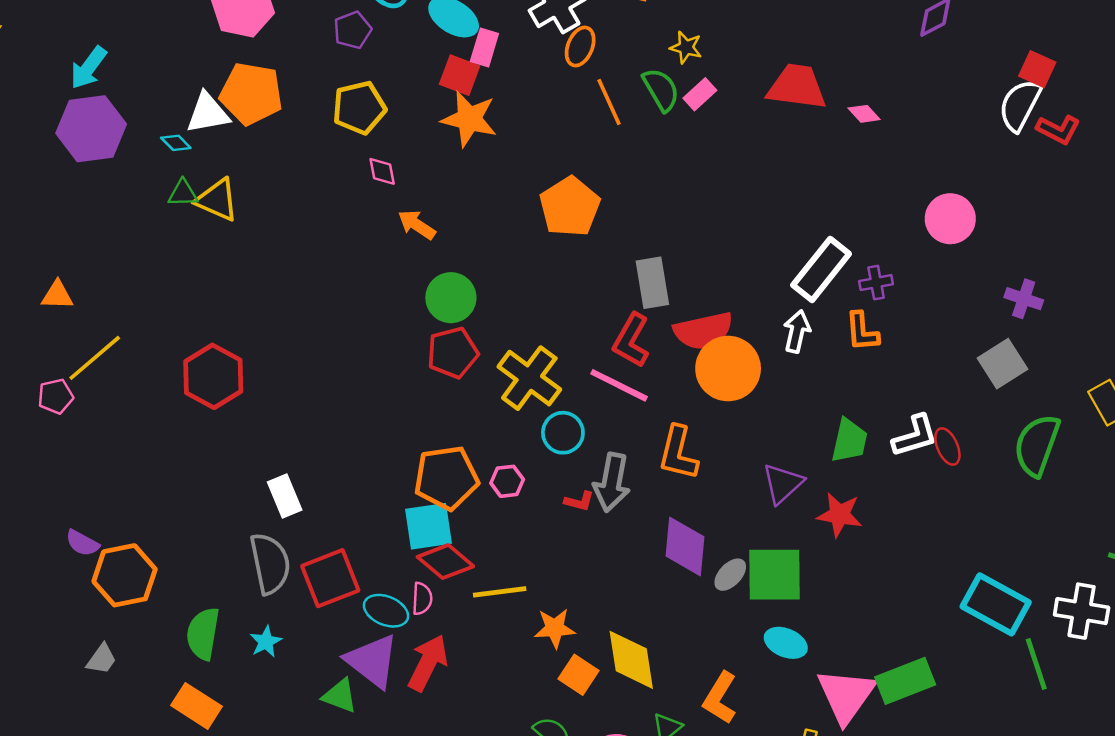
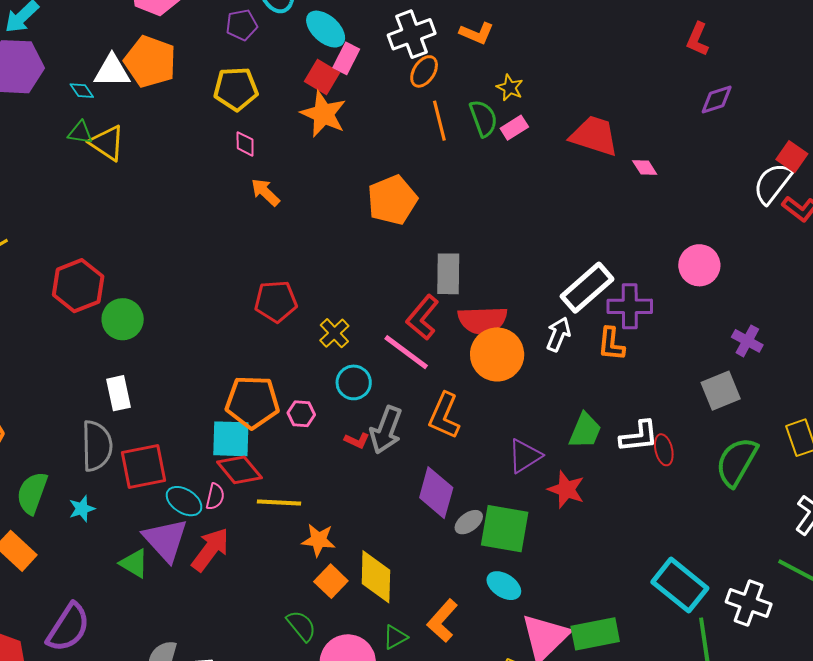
purple cross: (876, 283) -> (630, 306), size x1.6
green circle: (451, 298) -> (123, 319), moved
yellow cross: (529, 378) -> (334, 333), size x0.6

